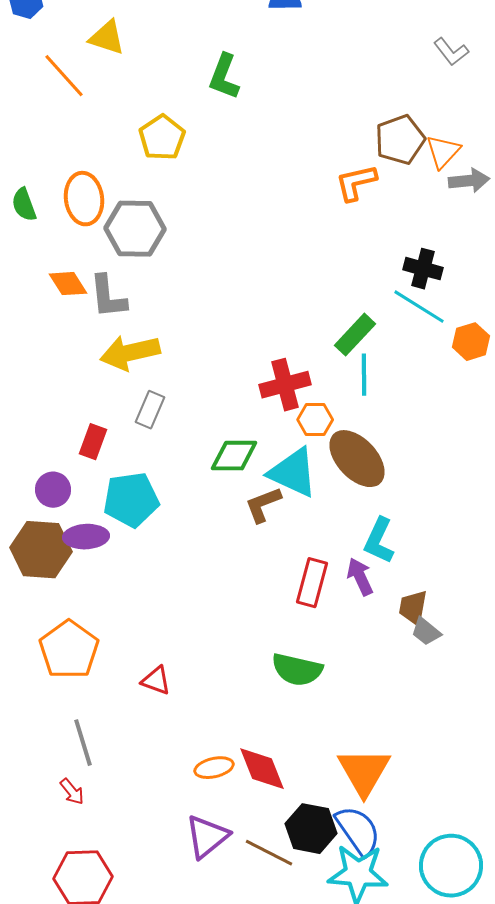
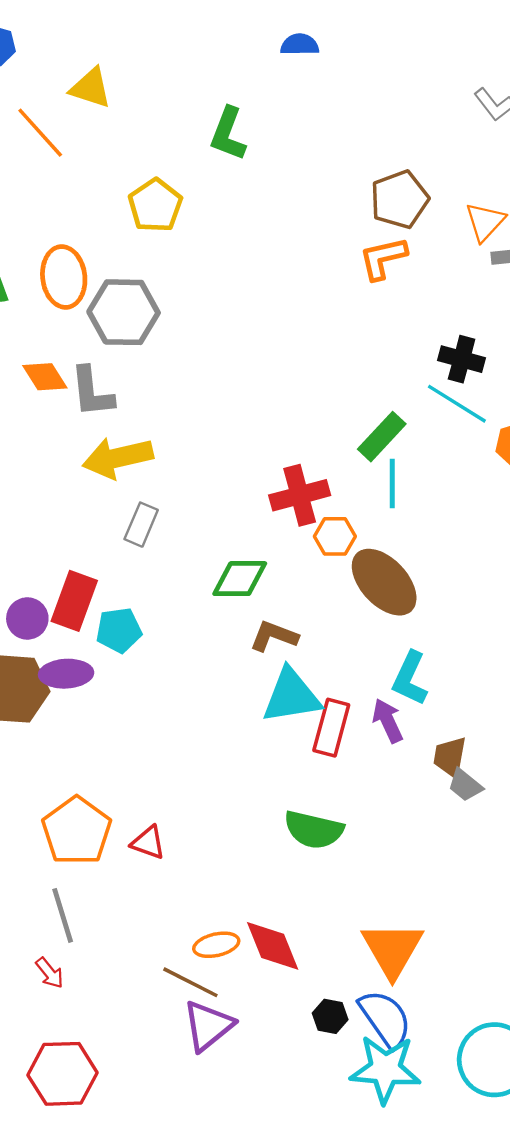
brown pentagon: (400, 140) -> (399, 200), moved
red rectangle: (93, 442) -> (74, 601), moved, size x1.4
cyan triangle: (293, 473) -> (291, 696), moved, turned -34
cyan pentagon: (131, 500) -> (119, 630), size x0.7
brown L-shape: (263, 505) -> (274, 636), turned 42
orange pentagon: (69, 650) -> (77, 831), moved
black hexagon: (311, 829) -> (330, 1016), size x0.6
brown line: (269, 853) -> (190, 982), moved

